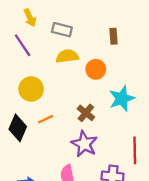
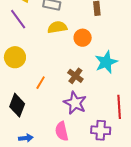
yellow circle: (31, 89) -> (15, 57), moved
orange line: (46, 119) -> (41, 83), turned -32
black diamond: (18, 128) -> (17, 105), moved

